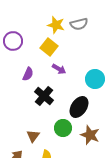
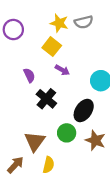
purple circle: (13, 41) -> (13, 30), moved
purple semicircle: (28, 74) -> (29, 75), turned -48
brown triangle: (33, 136) -> (35, 141), size x1.5

